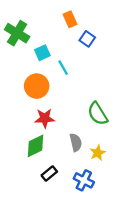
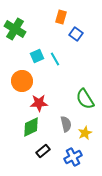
orange rectangle: (70, 19) -> (61, 17), turned 40
cyan square: (42, 53) -> (37, 56), moved
orange circle: (37, 86) -> (22, 81), moved
blue cross: (84, 180) -> (73, 157), turned 36

